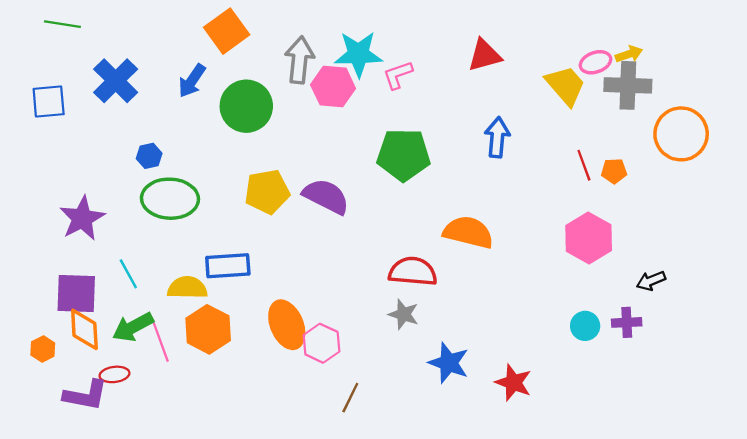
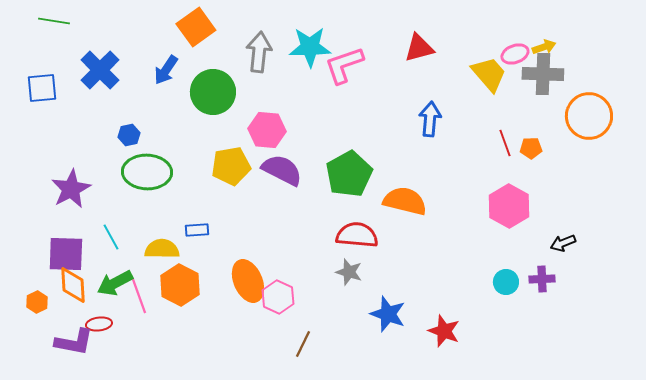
pink L-shape: (398, 75) -> (344, 65), size x1.5
pink hexagon: (333, 87) -> (267, 130), moved
green pentagon: (404, 155) -> (349, 174), moved, turned -30
blue rectangle: (228, 266) -> (197, 230), size x0.6

